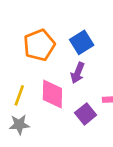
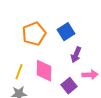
purple arrow: (78, 73) -> (76, 55), moved

